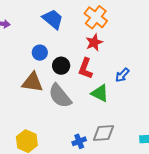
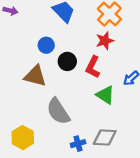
gray semicircle: (60, 96) -> (58, 111), moved

